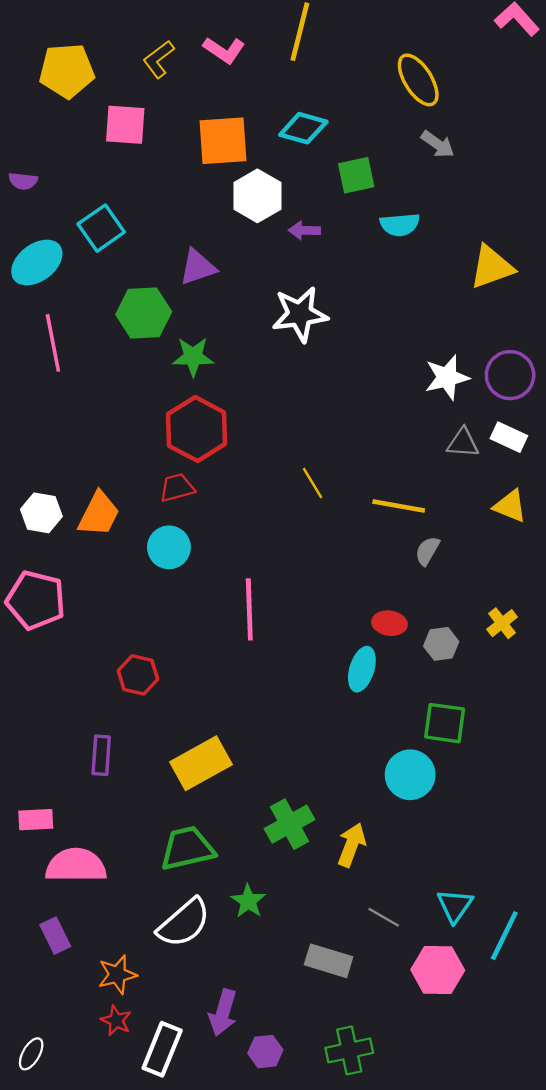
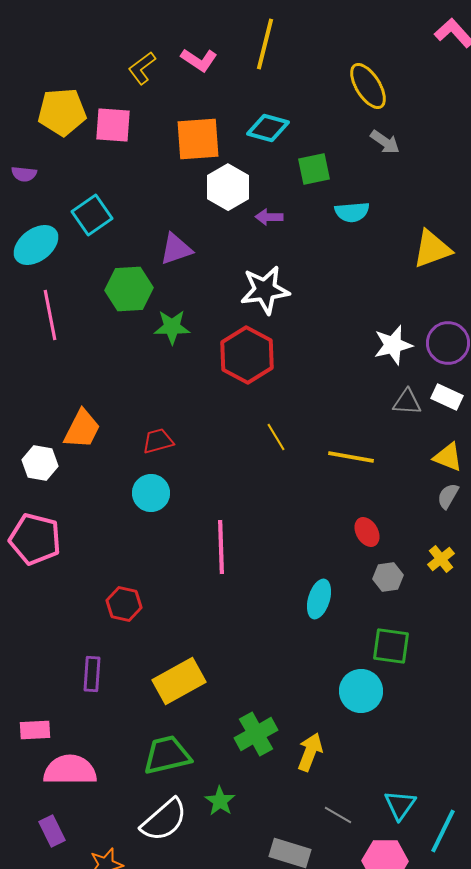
yellow pentagon: (67, 71) -> (62, 112), moved
red hexagon: (197, 429) -> (247, 355), moved
orange trapezoid: (99, 514) -> (82, 429), moved
gray semicircle: (427, 551) -> (448, 496), moved
red ellipse: (389, 623) -> (367, 532), moved, turned 52

